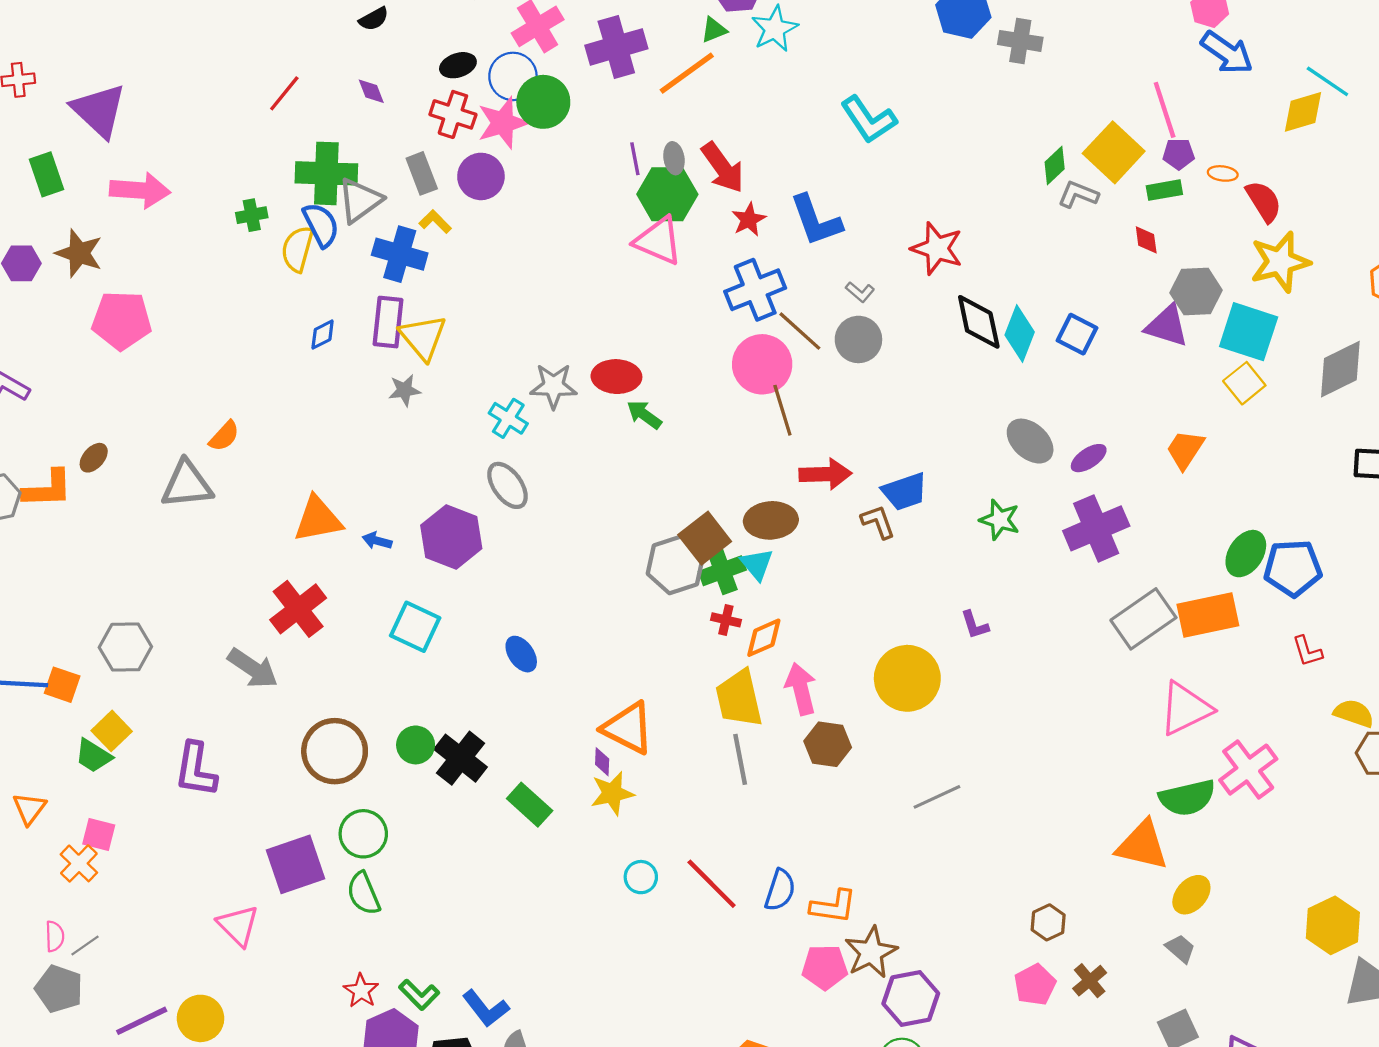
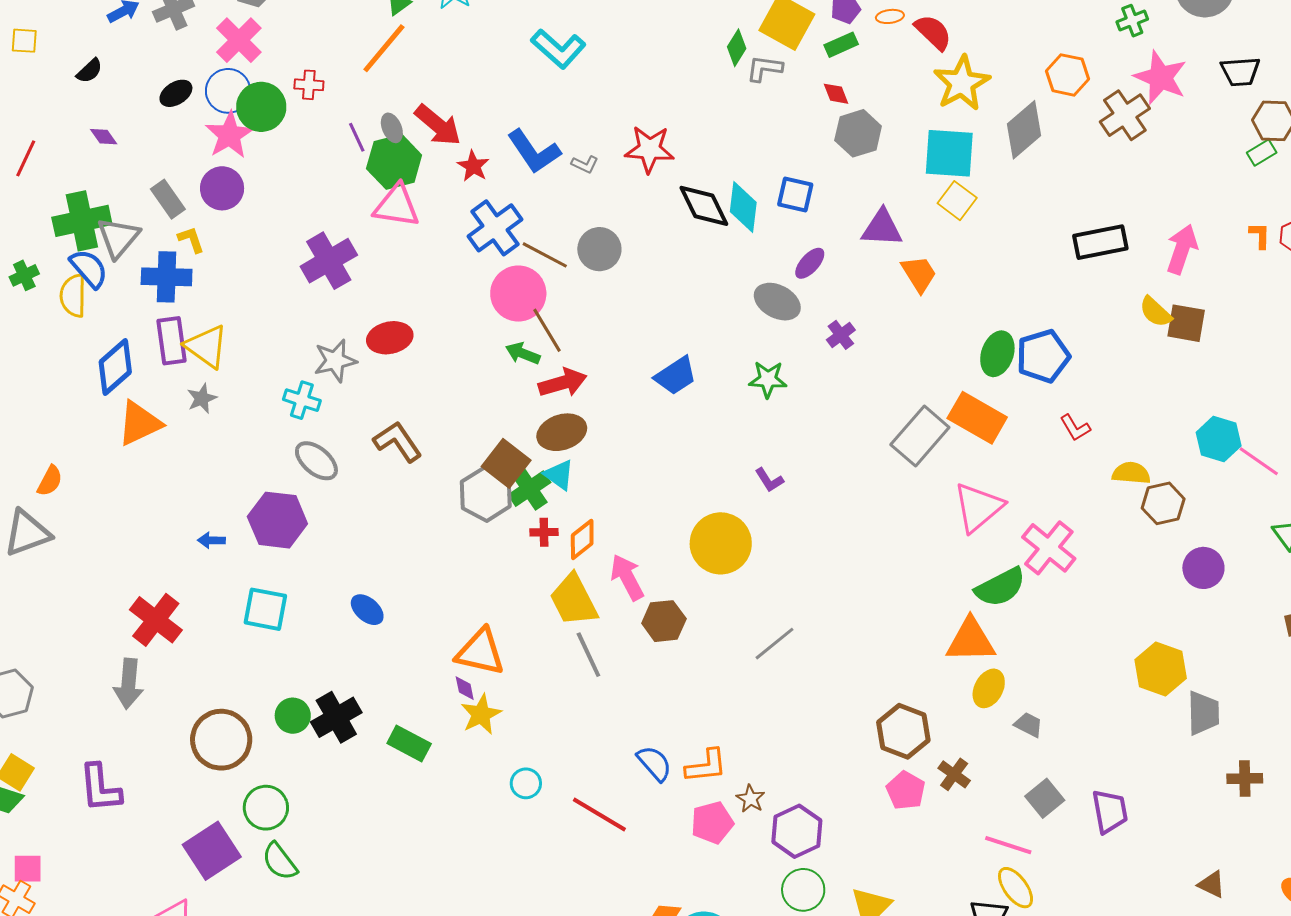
purple cross: (616, 47) -> (329, 261), moved
red cross: (453, 114) -> (309, 85), moved, size x0.7
yellow L-shape: (435, 222) -> (191, 240), turned 40
gray L-shape: (860, 292) -> (585, 164), moved
gray hexagon: (1196, 292) -> (858, 133), moved
purple triangle: (1167, 326) -> (882, 228), moved
blue diamond: (323, 334) -> (115, 367), size x1.8
gray diamond: (1340, 369) -> (1024, 130), moved
green arrow: (644, 415) -> (523, 353), moved
orange trapezoid: (1185, 450) -> (919, 274), turned 129
purple ellipse: (1089, 458) -> (810, 263), moved
red arrow: (825, 474) -> (563, 383), moved
orange triangle: (318, 519) -> (139, 423), moved
brown L-shape: (878, 522) -> (398, 442), moved, size x1.4
purple cross: (1096, 528) -> (841, 335), moved, size x0.5
orange rectangle: (1208, 615) -> (977, 418), turned 56
gray arrow: (253, 668) -> (129, 684), turned 75
black cross: (461, 758) -> (336, 717), turned 36
red line: (712, 884) -> (599, 815), moved
blue semicircle: (780, 890) -> (654, 763), turned -45
yellow ellipse: (1191, 895) -> (989, 688), moved
brown hexagon: (1048, 922) -> (903, 731), size x1.6
brown star: (871, 952) -> (751, 799), size x0.6

